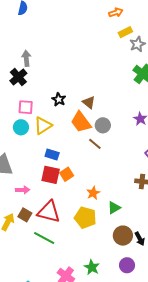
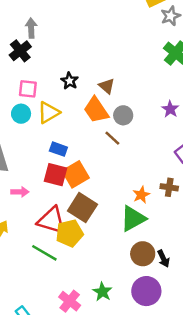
orange square: (67, 174) -> (76, 174), size x1.5
orange star: (93, 193) -> (141, 195), moved
green triangle: (114, 208) -> (133, 219), size x1.6
brown square: (25, 215) -> (82, 208), moved, size x1.6
yellow pentagon: (85, 218) -> (69, 233), moved, turned -30
purple circle: (127, 265) -> (146, 291), size x1.5

